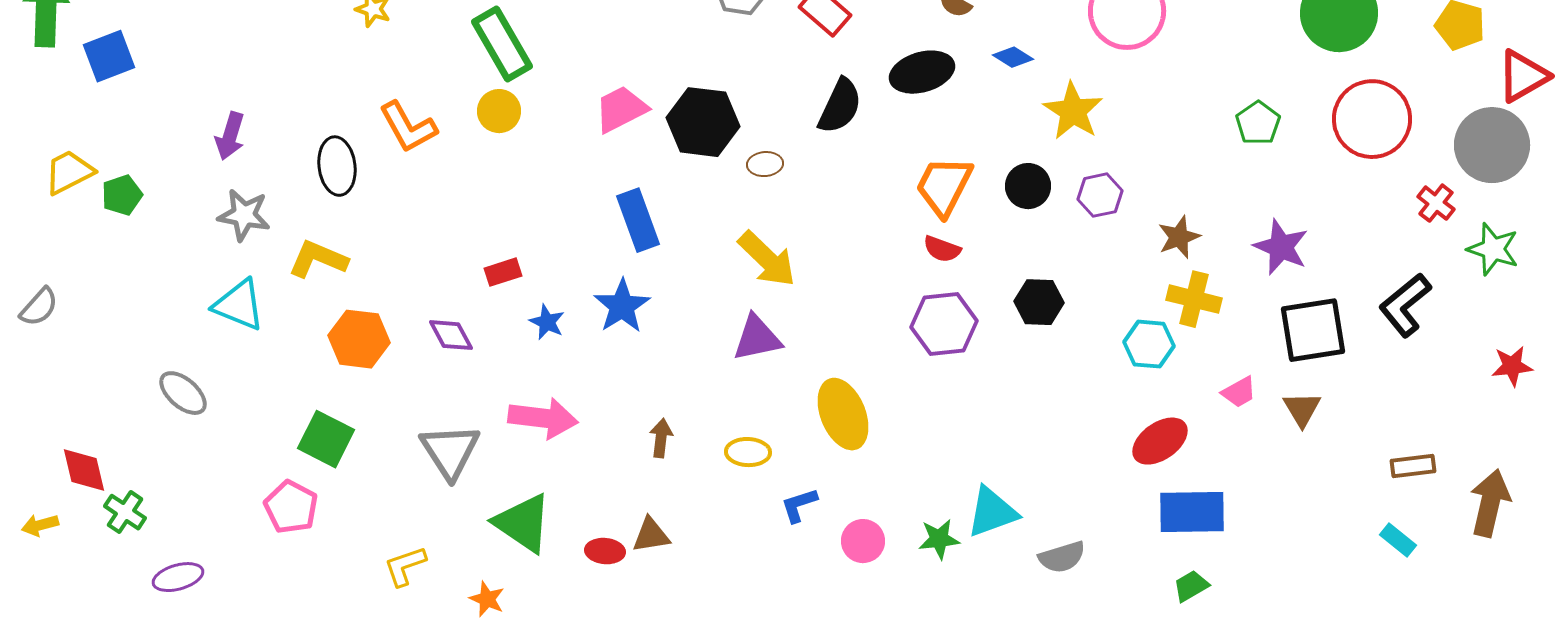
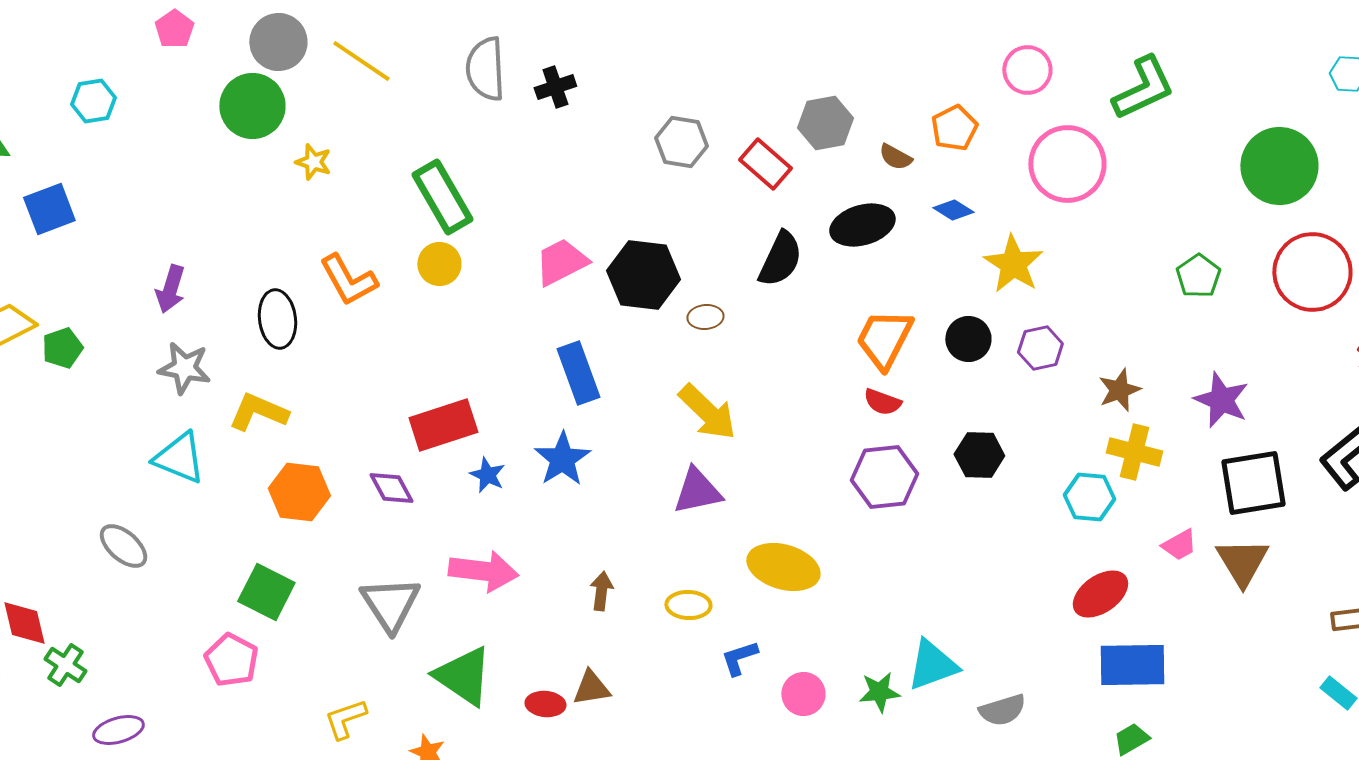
red rectangle: (503, 272) -> (443, 425), size x1.8
brown triangle: (1302, 409) -> (1242, 562), size x1.4
yellow ellipse: (843, 414) -> (783, 567), turned -52

